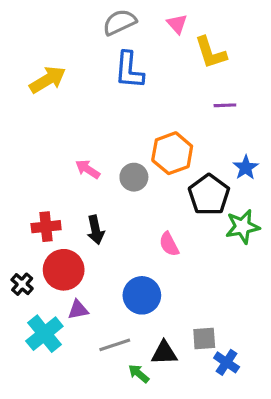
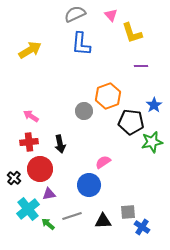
pink arrow: (88, 169) -> (31, 116), moved
black pentagon: (209, 195) -> (131, 122), turned -30
pink semicircle: (169, 244) -> (103, 162), moved, turned 84
green arrow: (139, 374) -> (48, 224), moved

